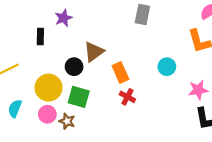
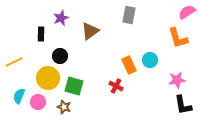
brown triangle: (94, 52) -> (90, 31), moved
black circle: (74, 67) -> (60, 56), moved
orange rectangle: (120, 72) -> (129, 65), moved
pink circle: (47, 114) -> (38, 102), moved

